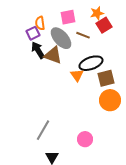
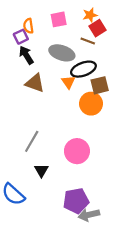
brown line: (83, 35) -> (88, 41), moved
gray ellipse: (61, 38) -> (62, 53), moved, turned -30
brown triangle: (53, 55) -> (35, 83), moved
orange circle: (110, 100) -> (91, 104), moved
pink circle: (85, 139) -> (77, 151), size x1.5

